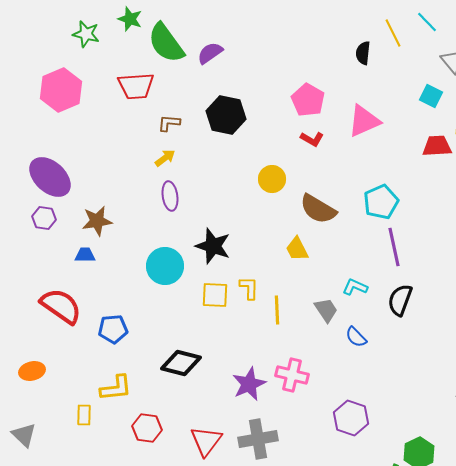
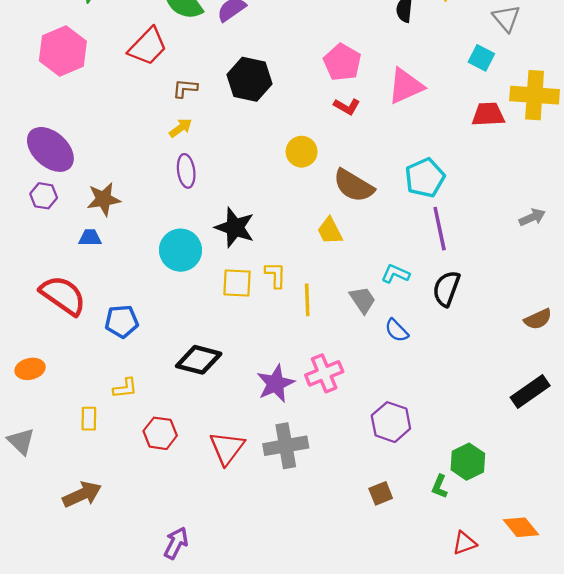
red trapezoid: (136, 86) -> (148, 46), turned -42
pink cross: (292, 375) -> (324, 373), turned -36
yellow L-shape: (116, 388) -> (125, 388), size x0.7

